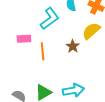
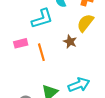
cyan L-shape: (50, 19) -> (42, 19), turned 30

